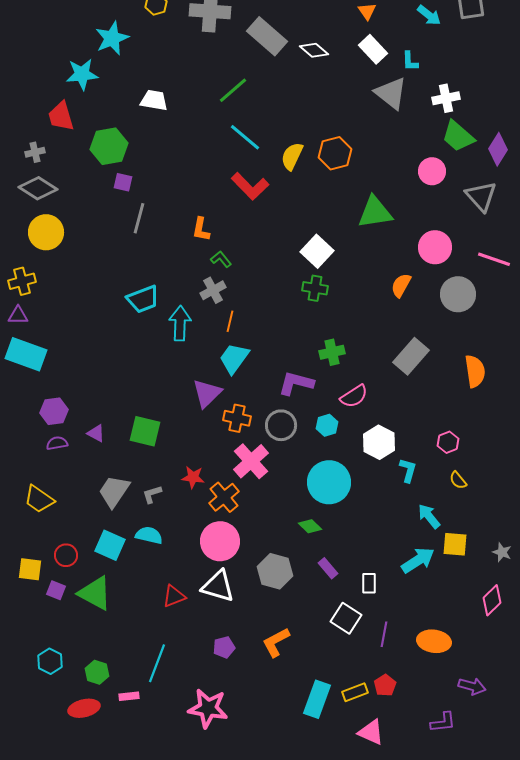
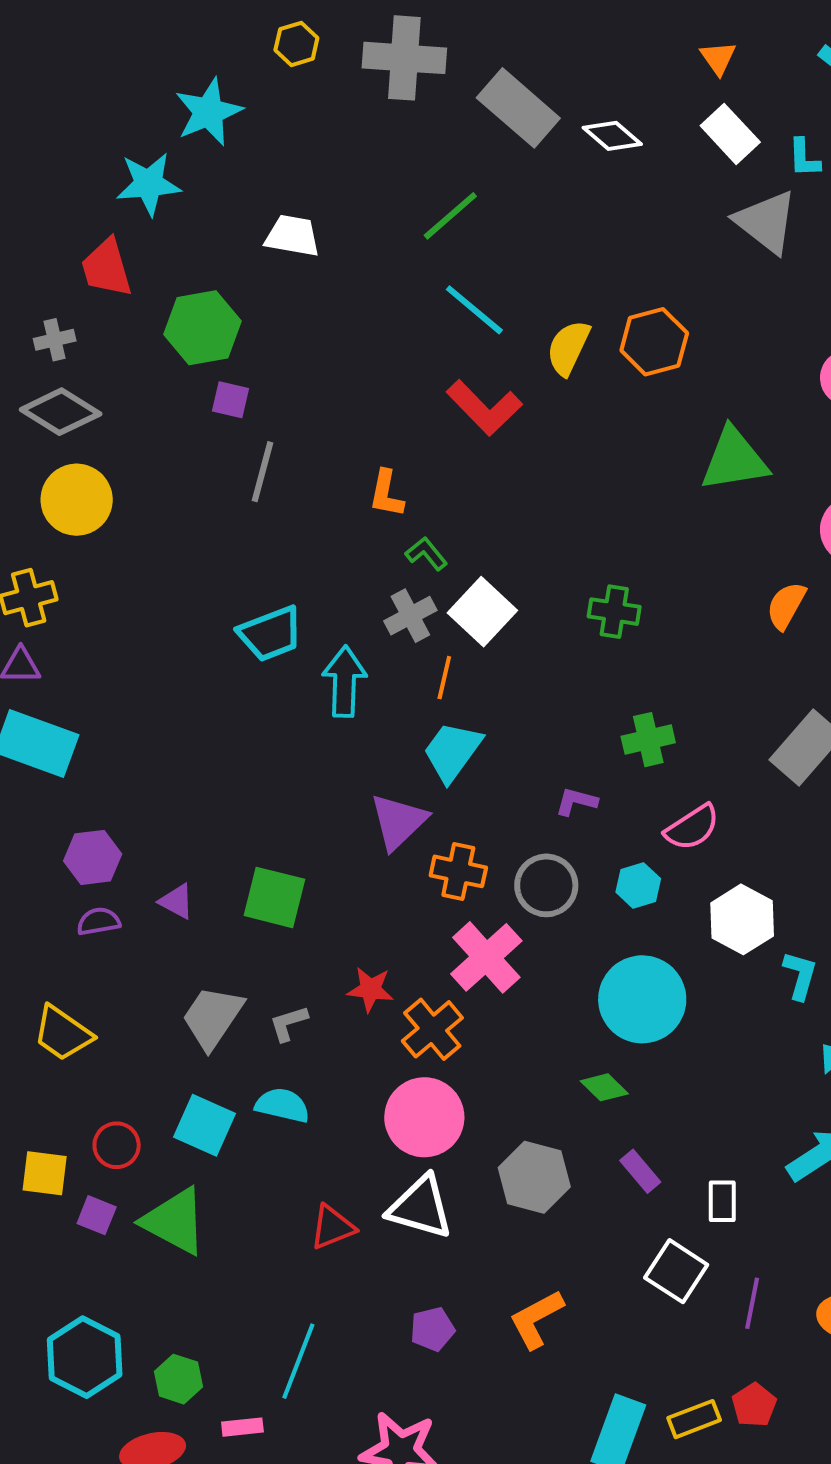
white square: (317, 251) -> (482, 612), moved
purple L-shape: (296, 383) -> (576, 801), size x0.6
cyan hexagon: (50, 661) -> (85, 1357), size x1.5

